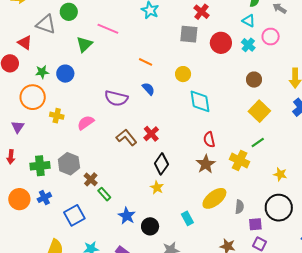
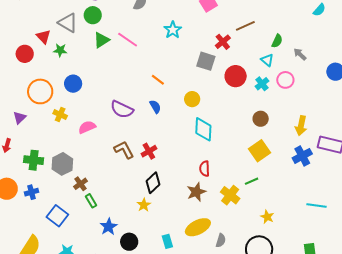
green triangle: (84, 44) -> (101, 40), moved
green star: (42, 72) -> (60, 50), moved
blue circle: (65, 74) -> (73, 84), moved
blue square: (74, 215) -> (57, 216), turned -35

